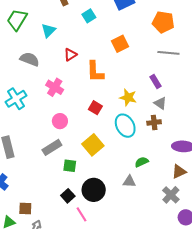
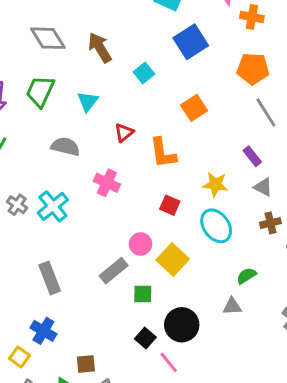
gray line: (168, 53) -> (266, 113), turned 60
pink circle: (60, 121) -> (141, 244), moved
brown cross: (154, 122) -> (270, 223), moved

